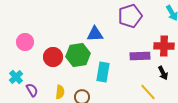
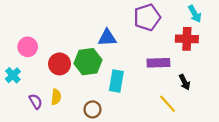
red cross: (164, 46) -> (187, 39), moved
cyan cross: (16, 77) -> (13, 75), moved
yellow semicircle: (60, 92) -> (56, 97), moved

